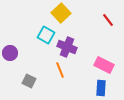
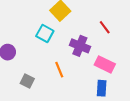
red line: (108, 20) -> (105, 27), moved
purple cross: (67, 47) -> (80, 46), moved

